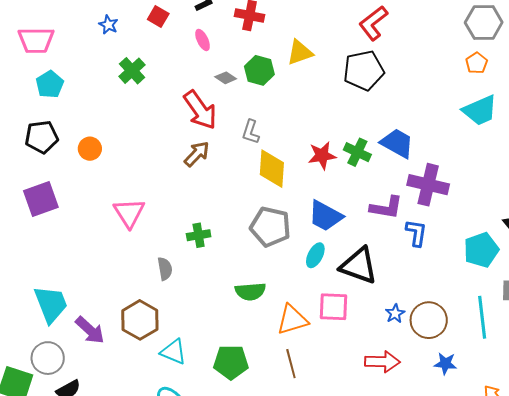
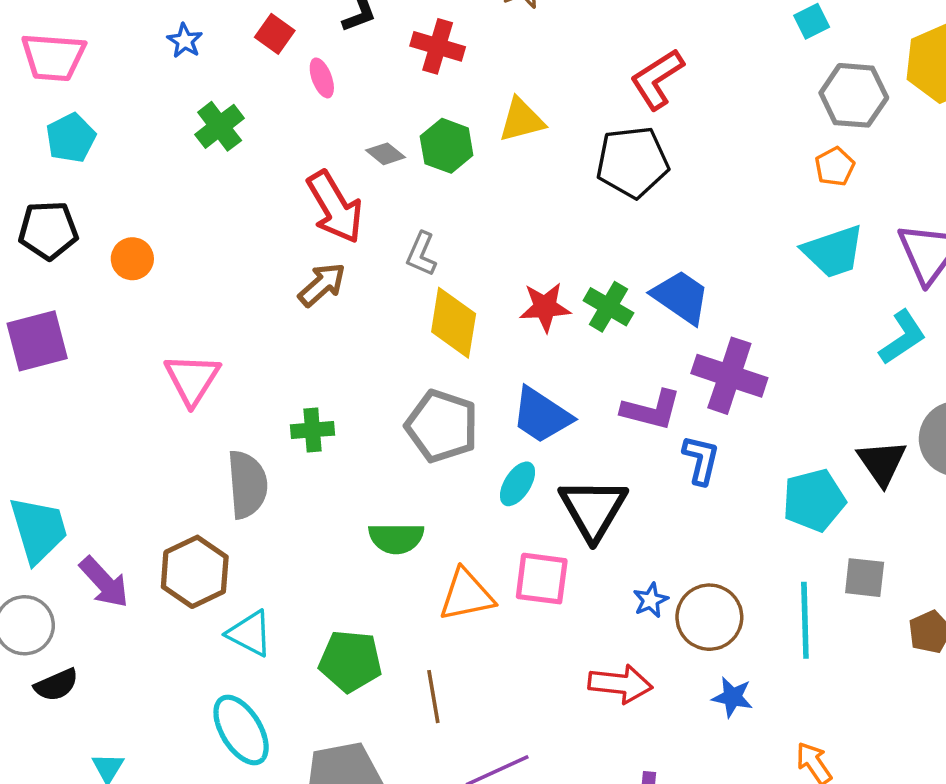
pink ellipse: (203, 40) -> (322, 78), moved
black triangle: (359, 266) -> (593, 509), turned 36
gray semicircle: (165, 269) -> (247, 484), size x1.6
brown line: (291, 364) -> (433, 697), moved

